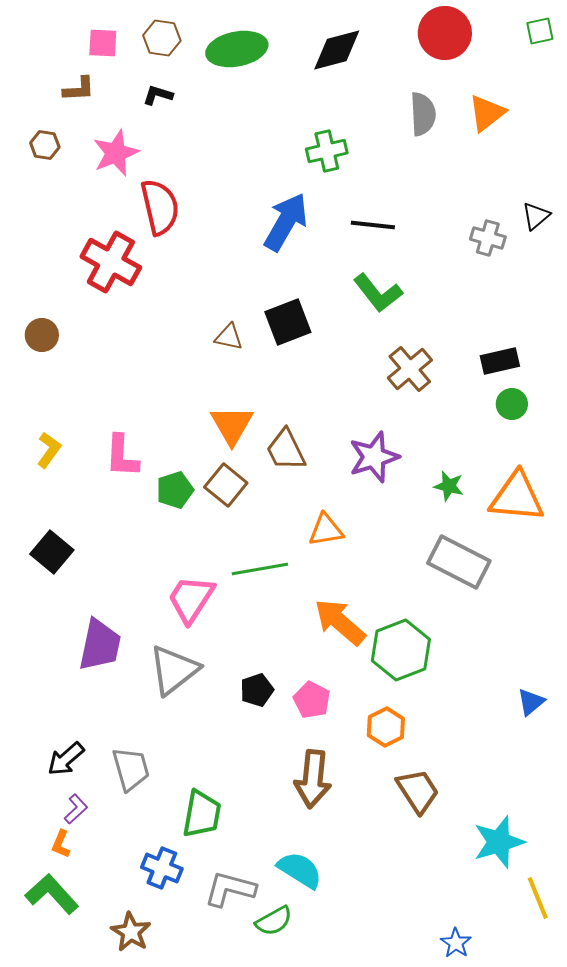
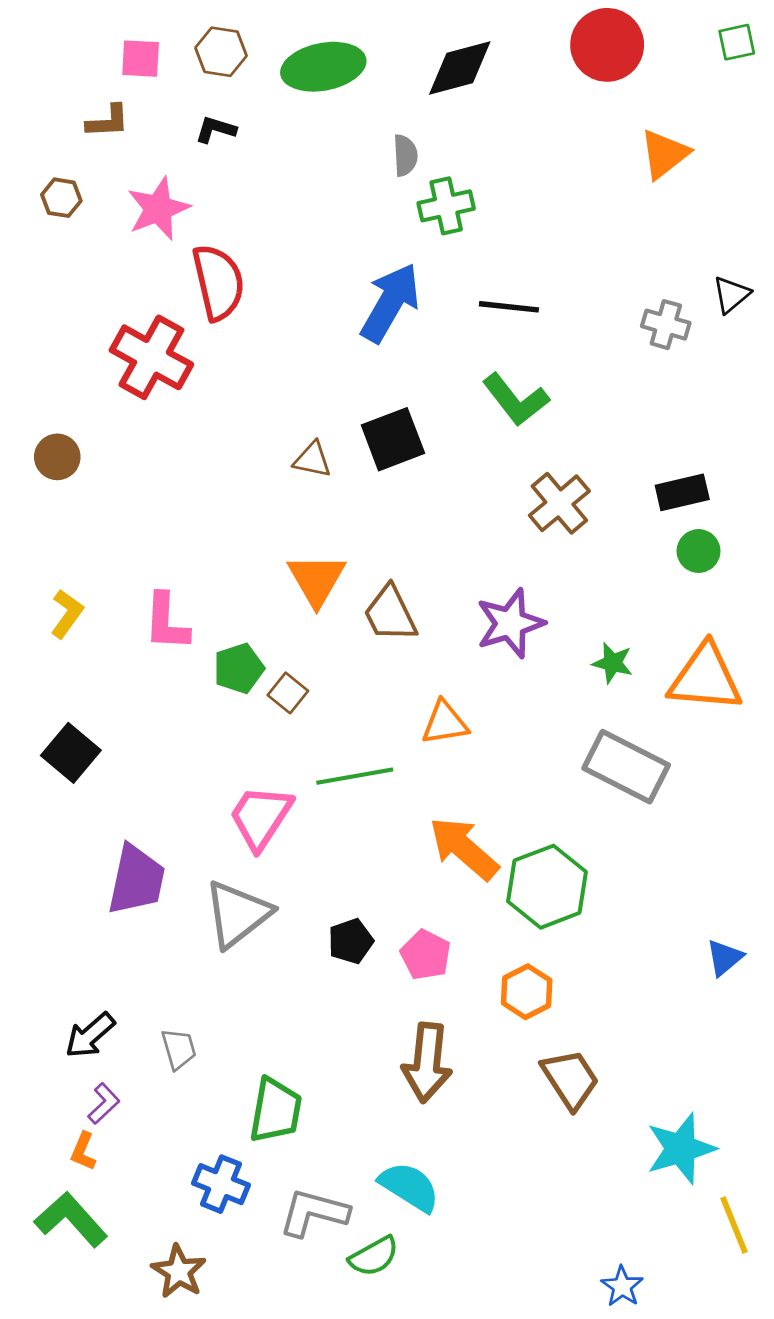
gray semicircle: (423, 114) -> (405, 155), moved, size x0.7
brown square: (226, 485) -> (288, 693), moved, size x0.7
gray trapezoid: (131, 769) -> (179, 1049), size x0.7

